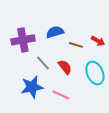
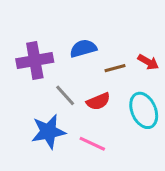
brown line: (76, 45) -> (115, 68), turned -32
red semicircle: (65, 67) -> (98, 101), turned 105

